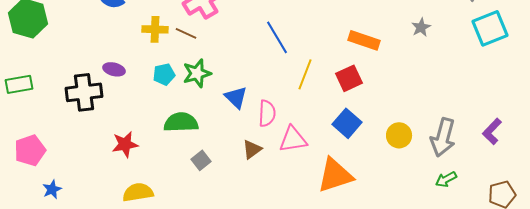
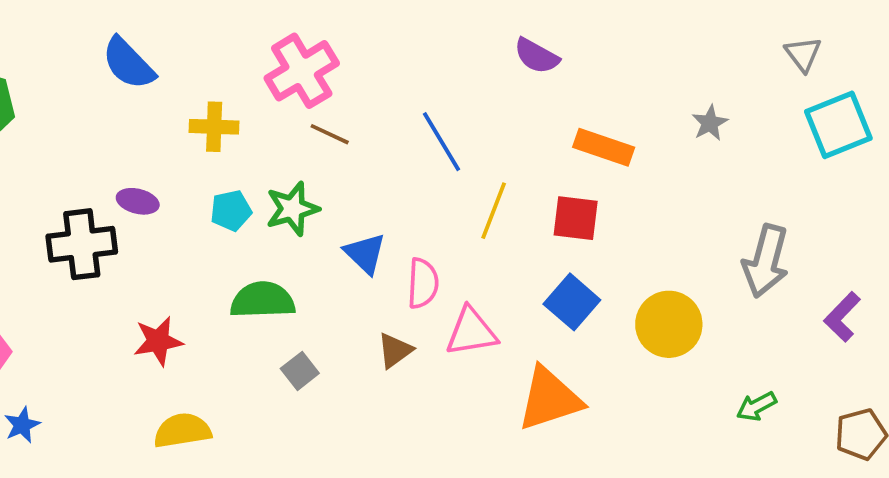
brown line: (186, 33) -> (330, 134), moved
red square: (349, 78) -> (576, 218), turned 32
yellow circle: (399, 135) -> (669, 324), size x1.4
gray arrow: (443, 137) -> (766, 261), moved

